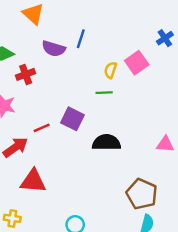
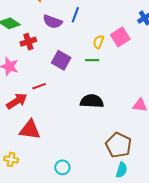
purple square: (72, 119) -> (61, 60), moved

